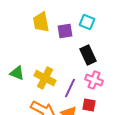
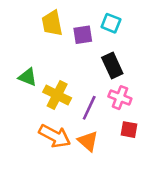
green triangle: (17, 73) -> (28, 77), moved
red square: (89, 105) -> (129, 130), moved

